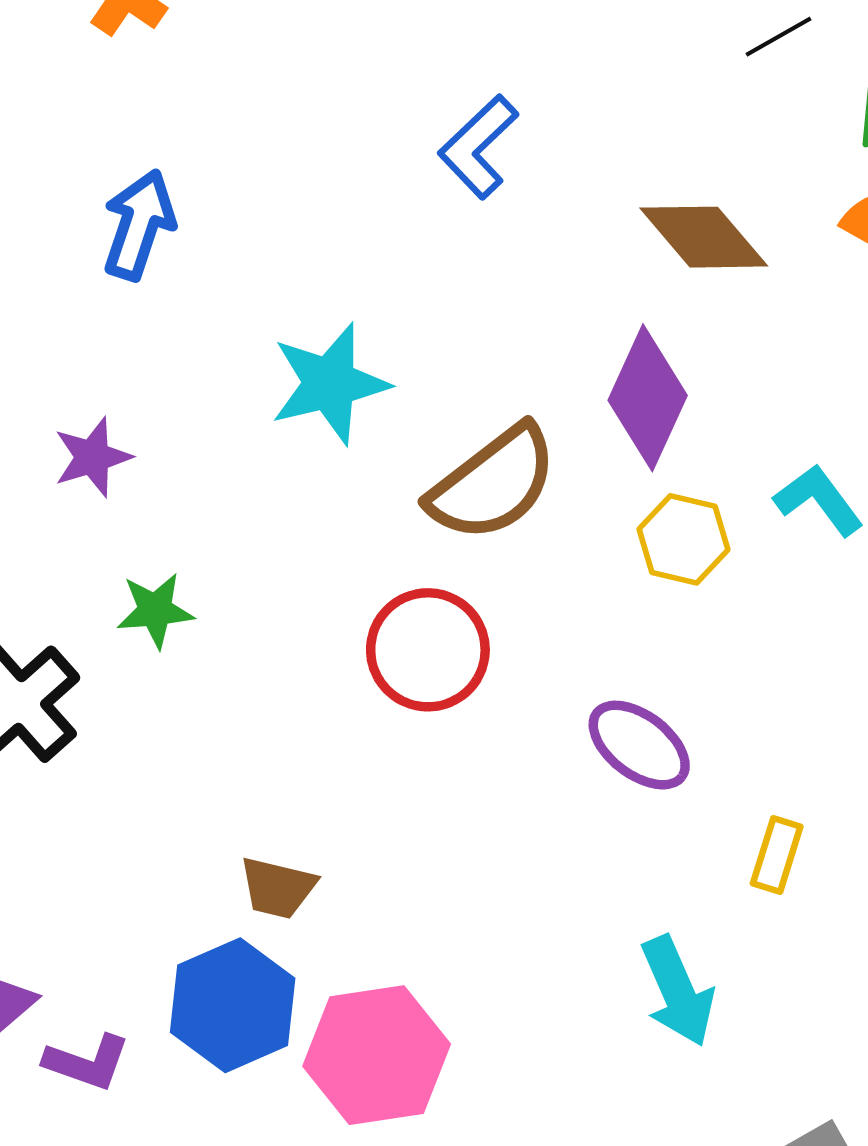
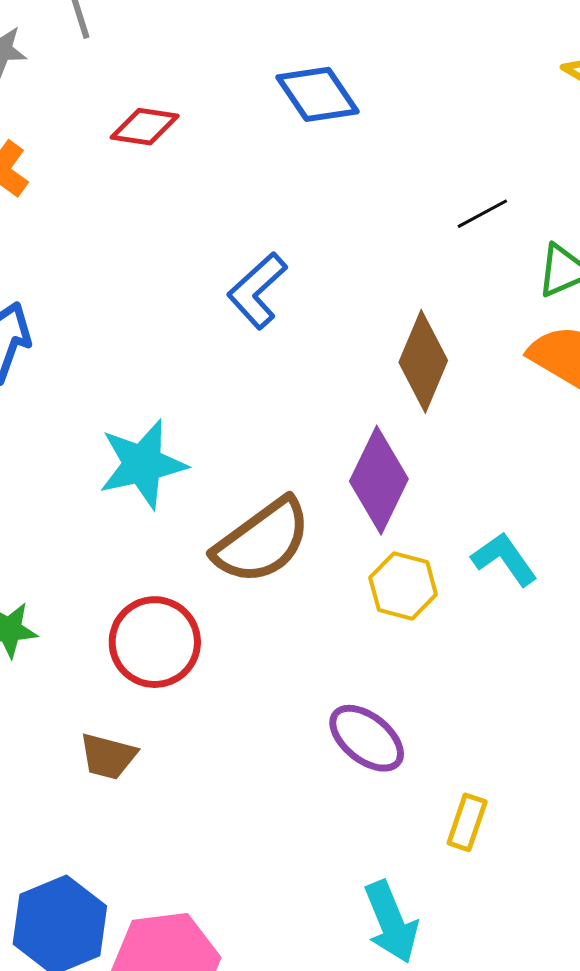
brown diamond: (704, 237) -> (423, 361), turned 62
red circle: (428, 650) -> (155, 642), moved
brown trapezoid: (278, 888) -> (108, 756), moved

